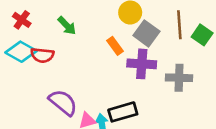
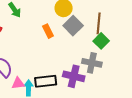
green square: (202, 35) -> (101, 41), moved
purple cross: (142, 64) -> (74, 76), moved

